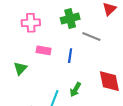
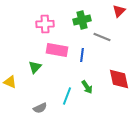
pink rectangle: (44, 50) -> (57, 50), size x1.5
green arrow: (75, 90) -> (87, 87), turned -64

